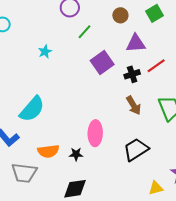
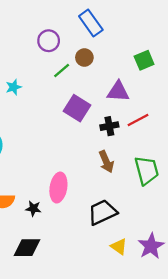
brown circle: (120, 15) -> (84, 58), moved
purple square: (102, 62) -> (77, 108), turned -30
yellow triangle: (156, 188) -> (119, 246), moved, turned 42

